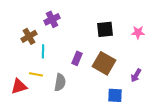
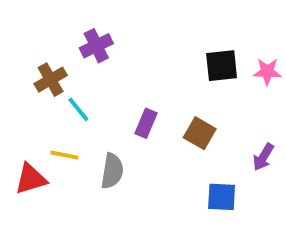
black square: (105, 29) -> (222, 66), moved
cyan line: (43, 51) -> (78, 109), turned -40
brown square: (104, 63) -> (200, 133), size x0.7

